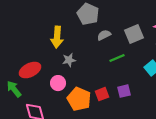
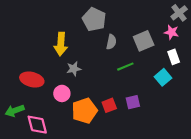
gray semicircle: (104, 35) -> (111, 42), turned 128
red ellipse: (30, 70) -> (32, 80), turned 40
green arrow: (14, 89) -> (15, 111), moved, turned -72
orange pentagon: (79, 99) -> (84, 111), turned 30

